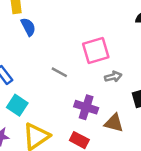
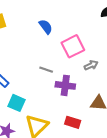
blue semicircle: (28, 27) -> (46, 27), moved
purple cross: (86, 107) -> (65, 85), moved

